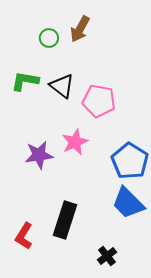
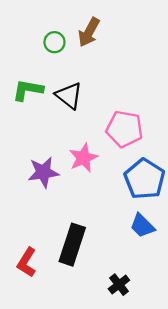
pink pentagon: (99, 101) -> (125, 129), moved
blue trapezoid: (128, 203) -> (142, 226), size x0.7

